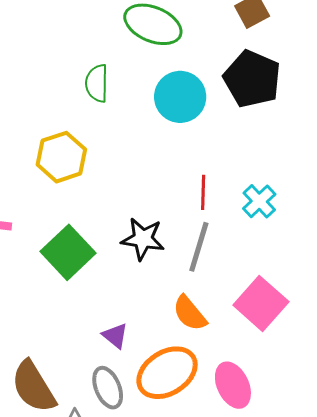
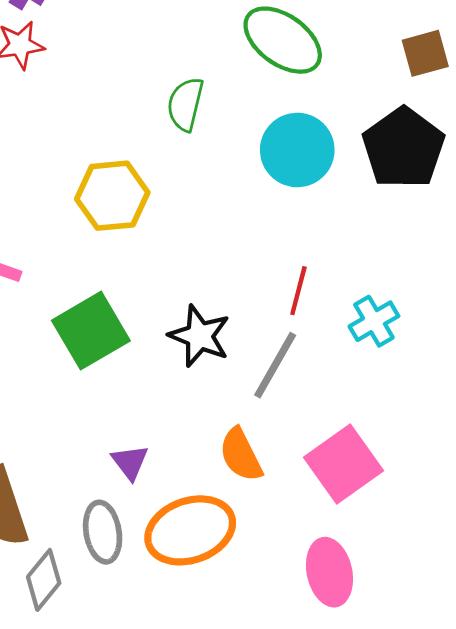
pink ellipse: (233, 385) -> (329, 572), moved

